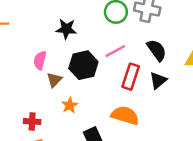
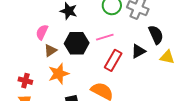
black semicircle: (157, 50) -> (156, 35), moved
black triangle: (158, 80) -> (138, 51), moved
orange star: (70, 105) -> (59, 74), size x1.5

